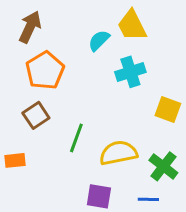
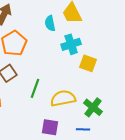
cyan semicircle: (99, 40) -> (50, 23), turned -56
yellow square: (168, 109) -> (88, 63), moved

